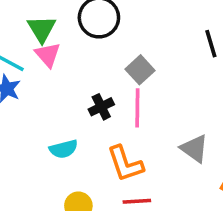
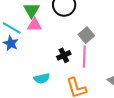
pink triangle: (48, 55) -> (35, 25), turned -49

